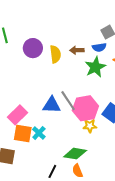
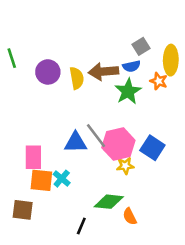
brown arrow: (77, 50) -> (103, 72), size x1.6
pink rectangle: (17, 115) -> (33, 157), turned -42
orange semicircle: (77, 171) -> (130, 216), moved

